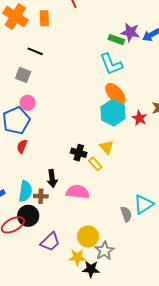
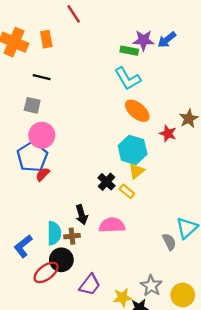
pink circle: (28, 103) -> (42, 135), size x1.5
cyan hexagon: (113, 113) -> (133, 150), moved
red semicircle: (22, 146) -> (43, 174), moved, turned 32
yellow triangle: (107, 147) -> (136, 171), turned 42
black cross: (79, 153) -> (106, 182), turned 35
yellow circle: (88, 237) -> (183, 295), moved

